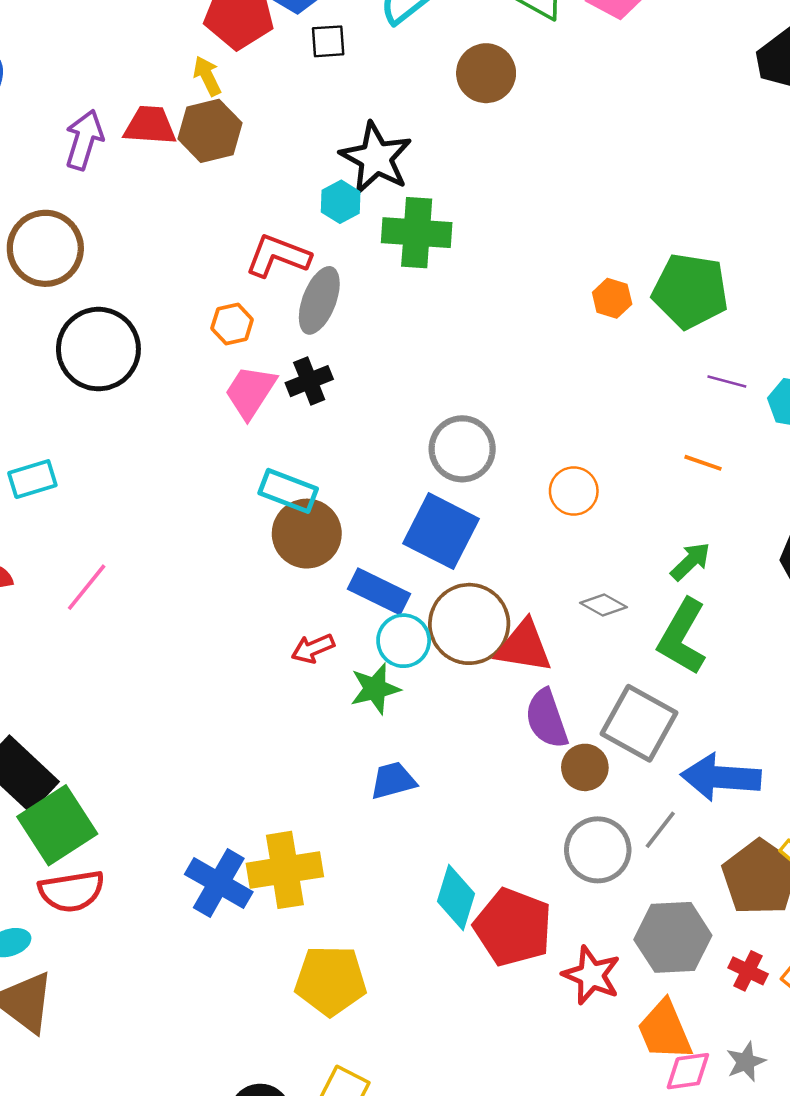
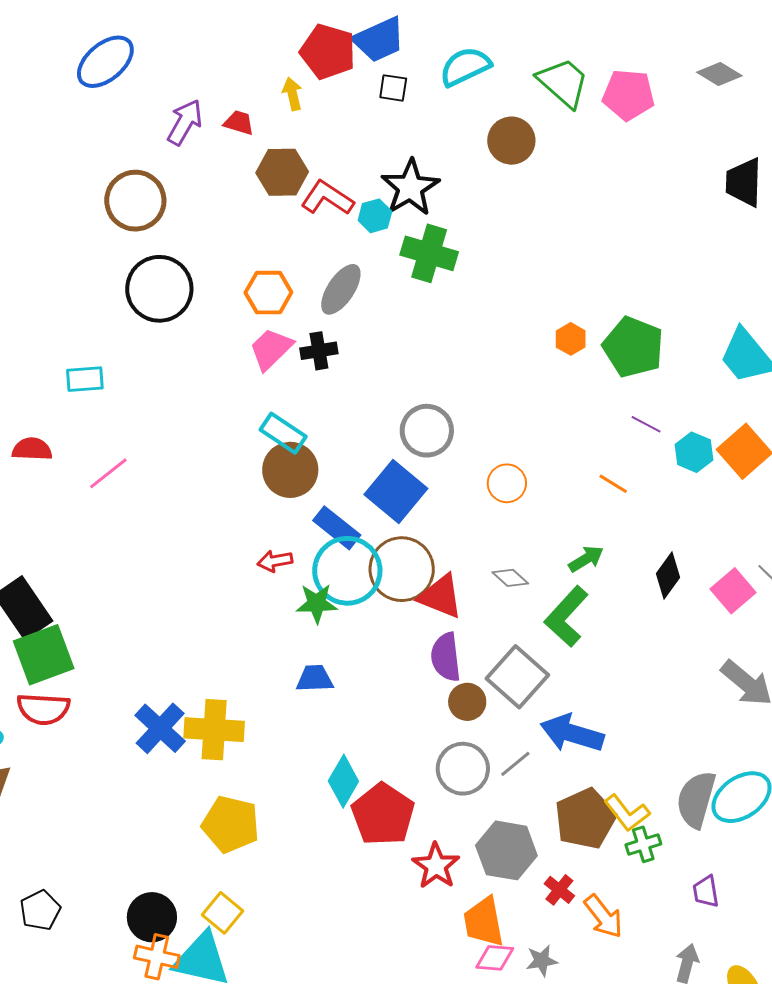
red trapezoid: (150, 125) -> (239, 123), size x0.7
brown hexagon: (210, 131) -> (282, 172), moved
red L-shape: (278, 256) -> (327, 198), moved
orange hexagon: (232, 324) -> (268, 293), size x1.4
cyan circle: (404, 641) -> (347, 571), size x1.6

